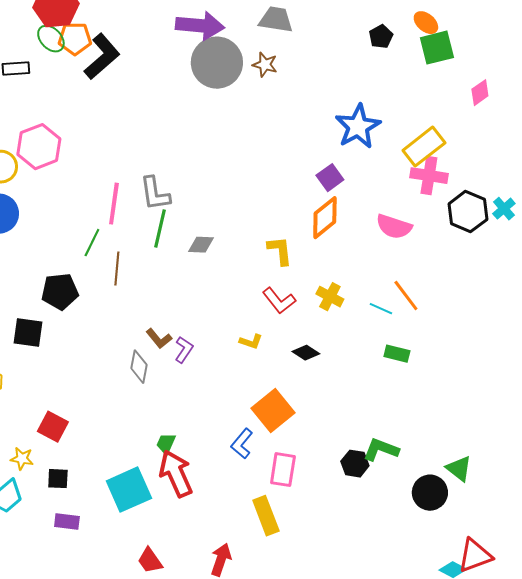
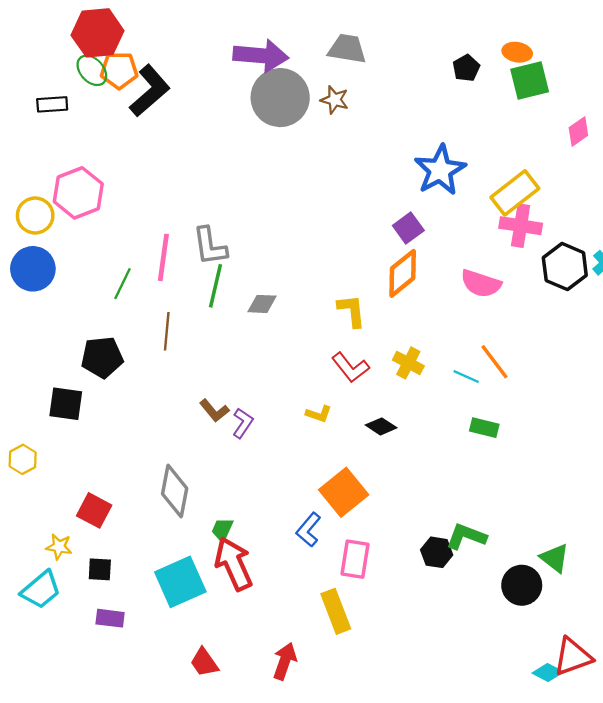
orange ellipse: (426, 23) -> (517, 52), turned -30
green line: (92, 243) -> (122, 284), moved
gray diamond: (139, 367) -> (175, 491), moved, size x1.4

